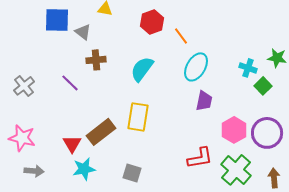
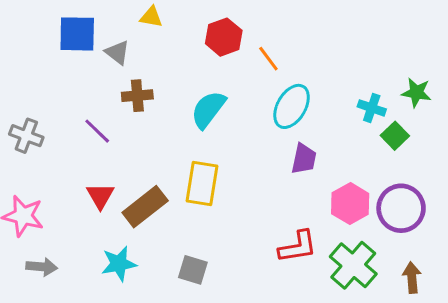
gray cross: (24, 86) -> (26, 136), turned -30
red triangle: (72, 144) -> (100, 196), moved

